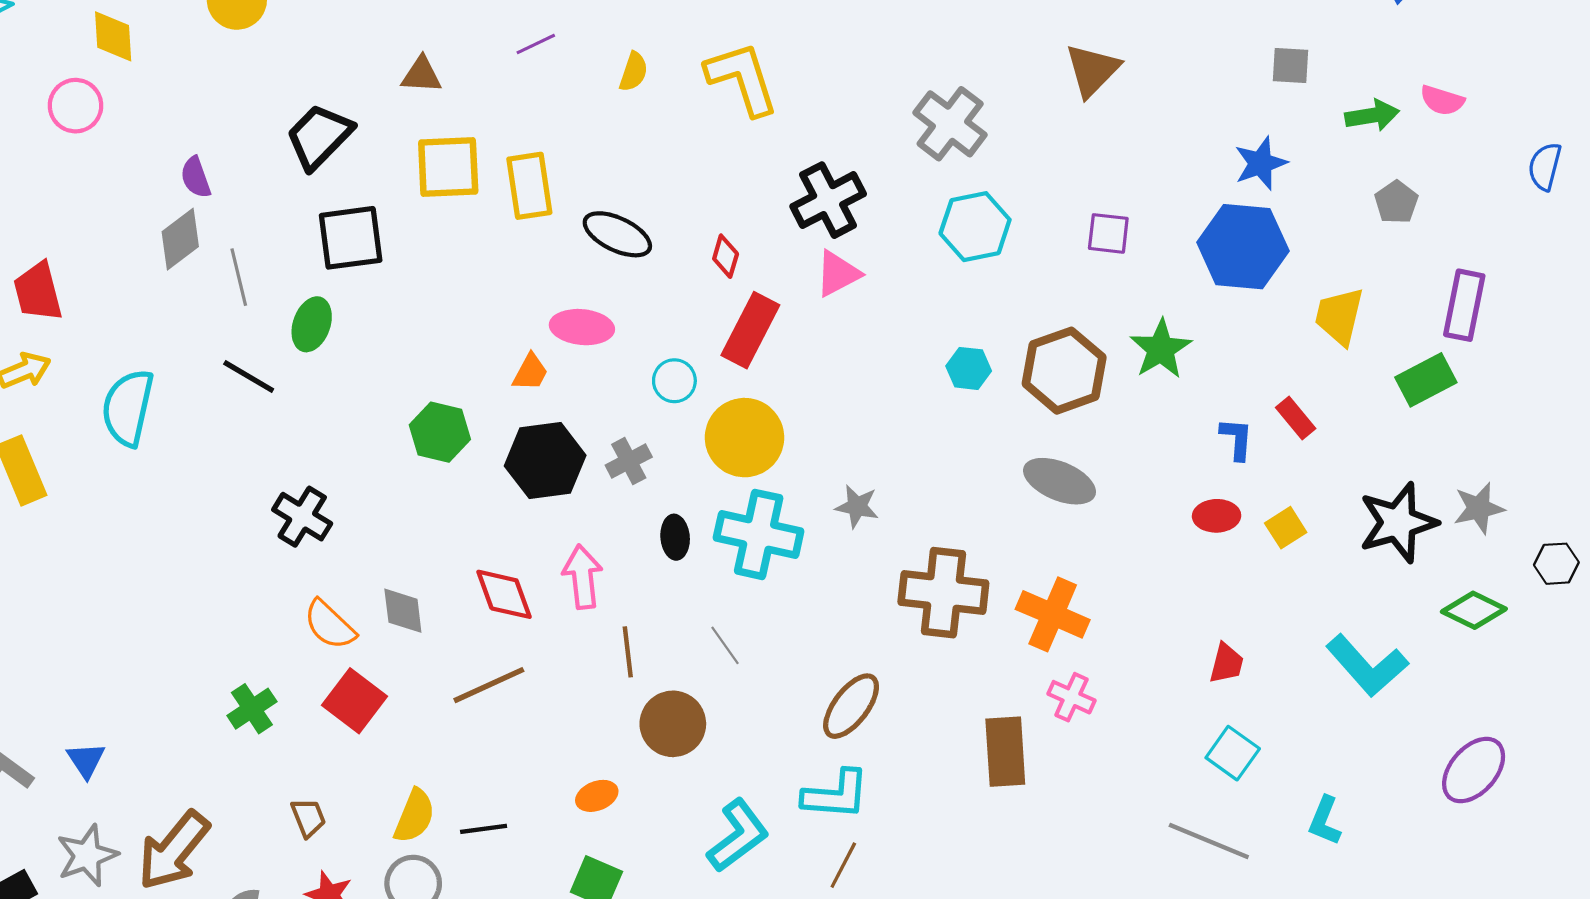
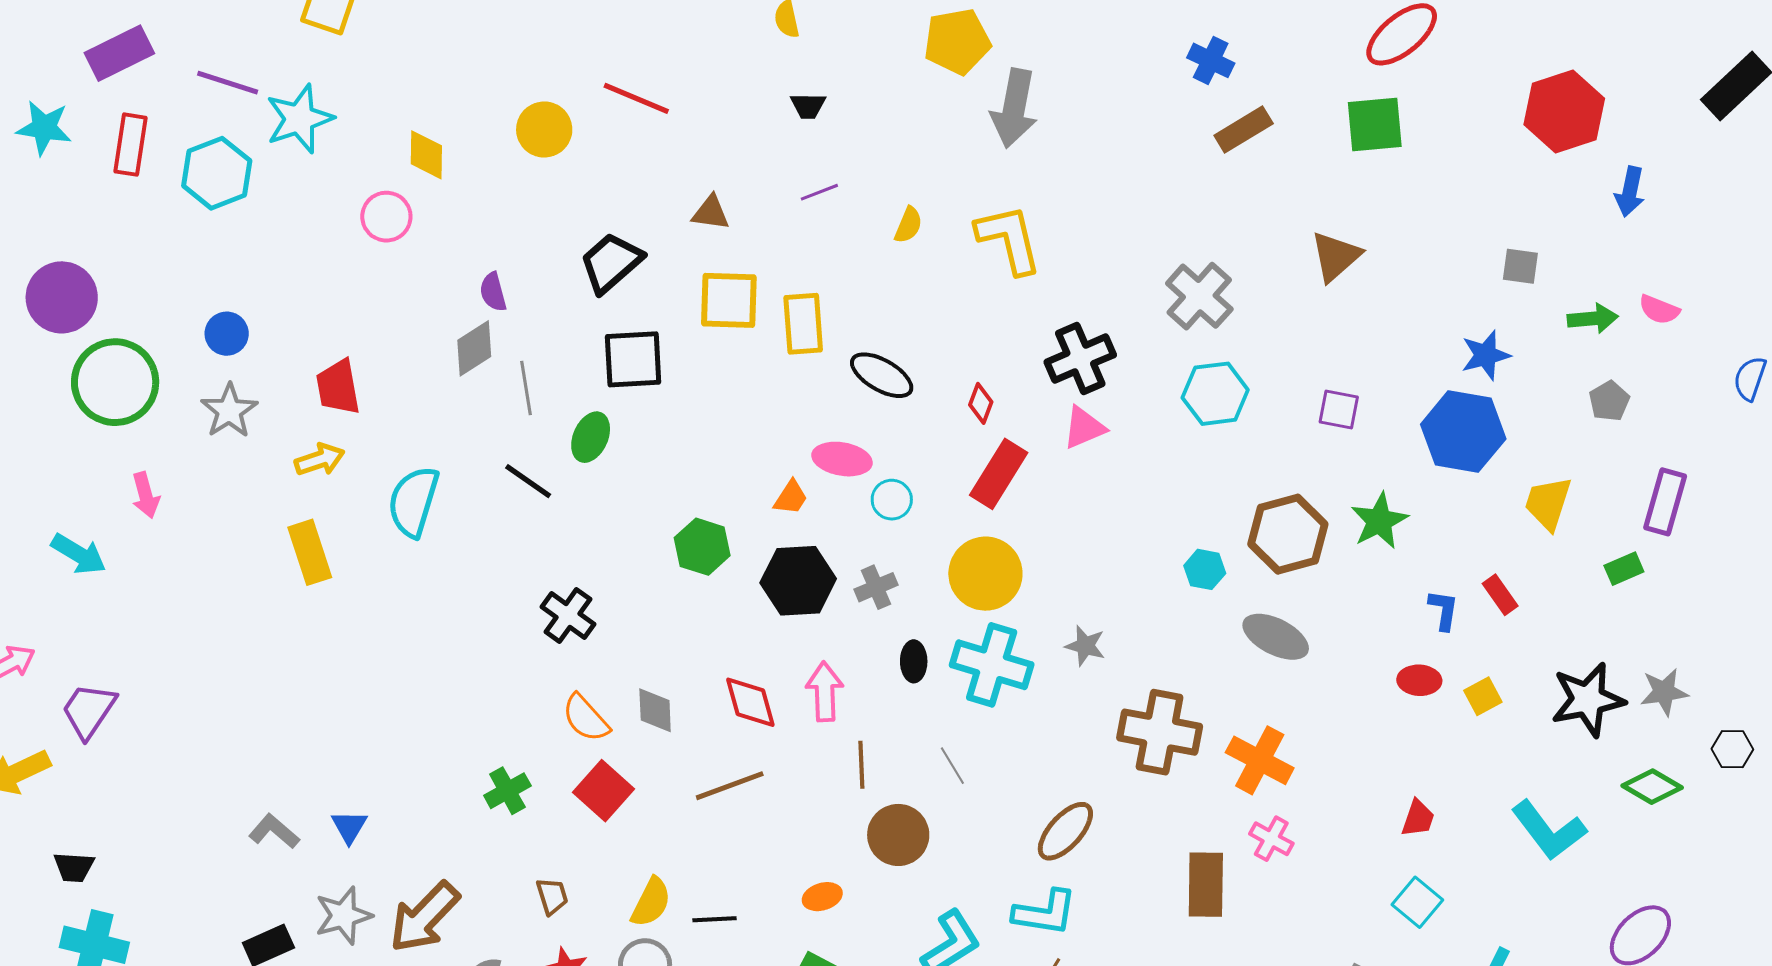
cyan hexagon: (969, 368) -> (1205, 569), moved
green rectangle: (1426, 380) -> (1624, 569), size x0.7
cyan circle: (674, 381) -> (892, 500), moved

